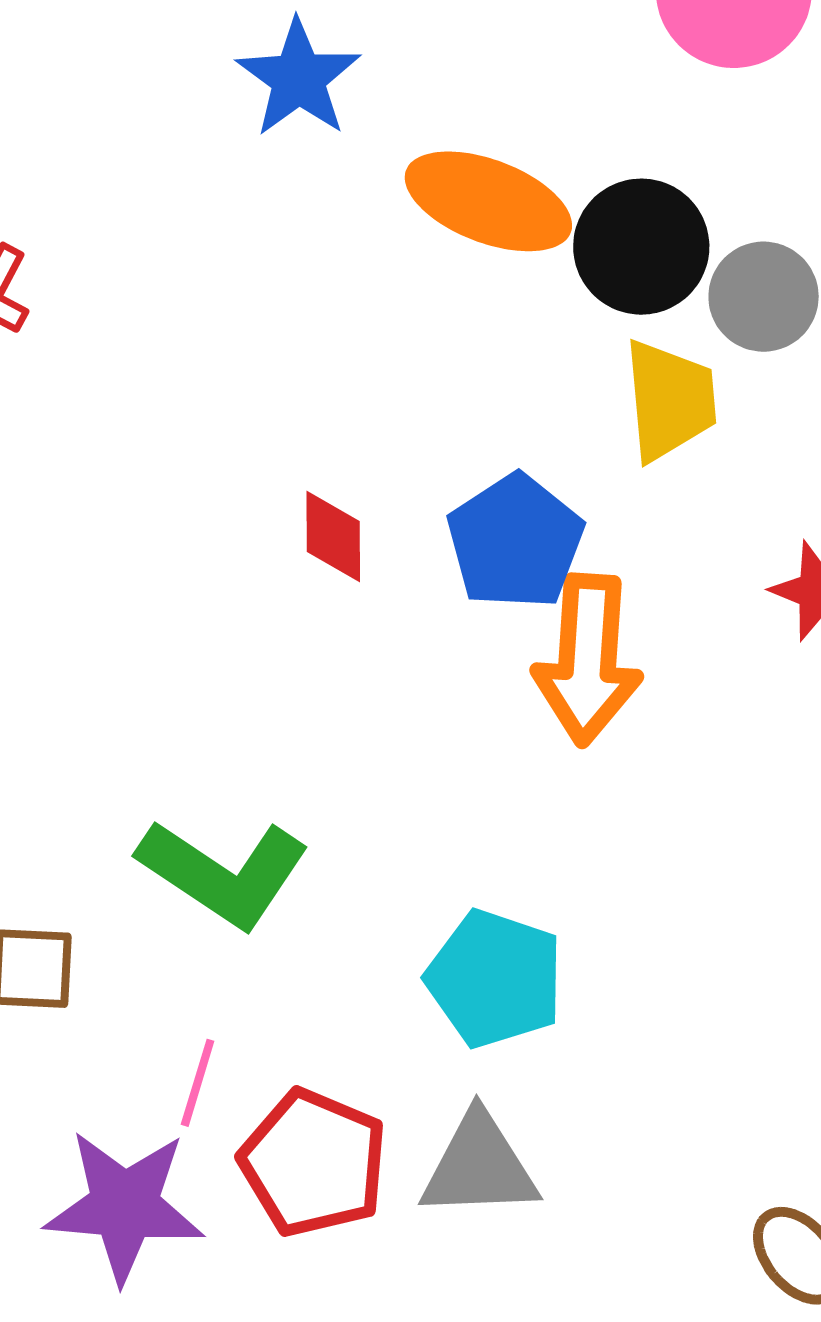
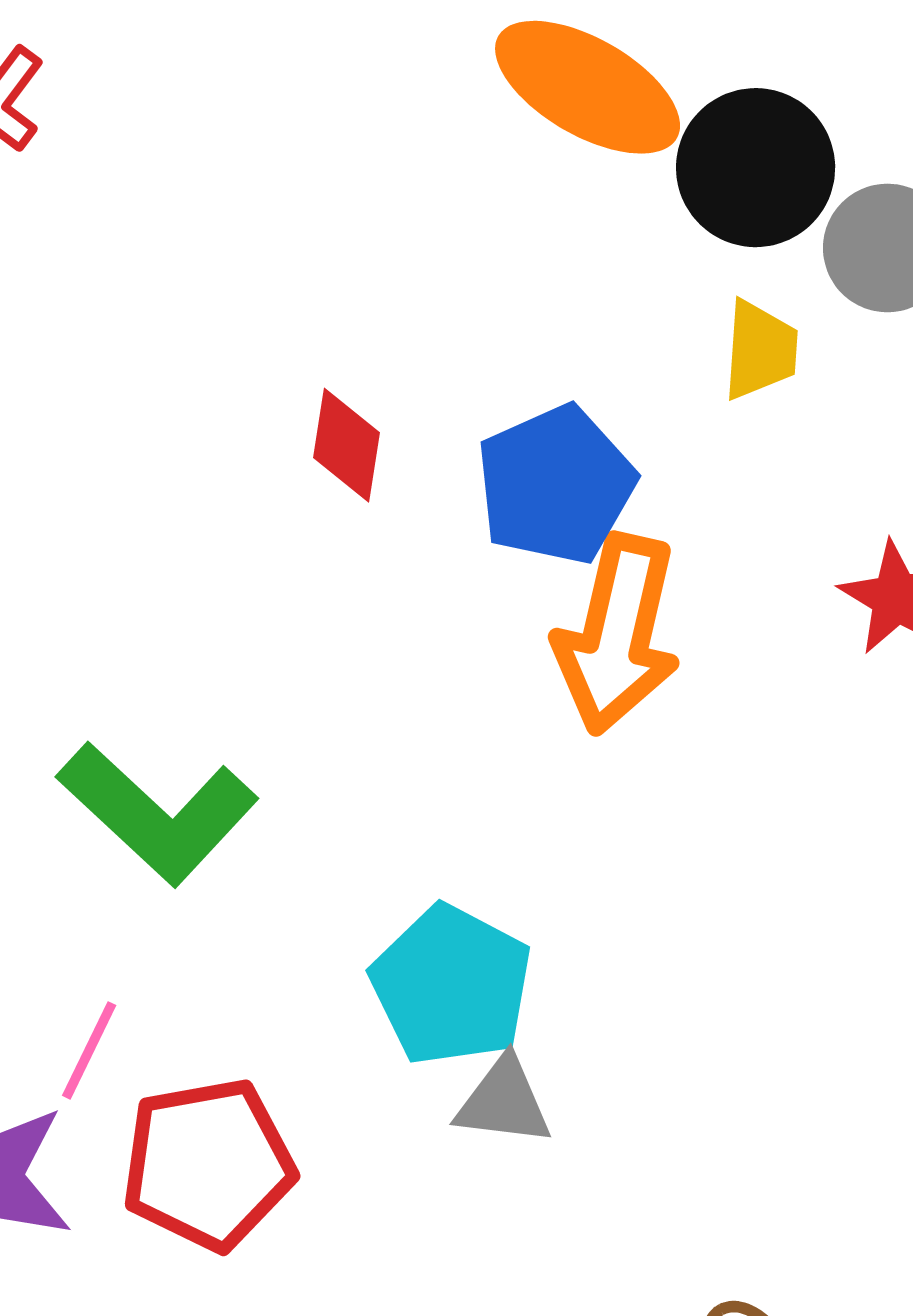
yellow trapezoid: (670, 400) -> (760, 350), size x0.7
red pentagon: (314, 1163) -> (208, 1164), turned 30
gray triangle: (479, 1166) -> (504, 1102), moved, size x0.7

